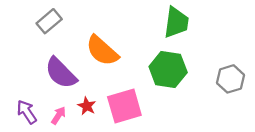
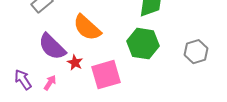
red star: (87, 106) -> (75, 63), moved

